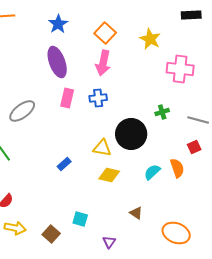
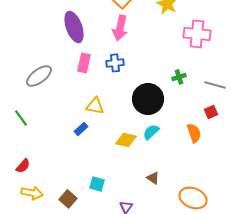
yellow triangle: (102, 148) -> (95, 106), moved
cyan semicircle: (152, 172) -> (151, 132), moved

